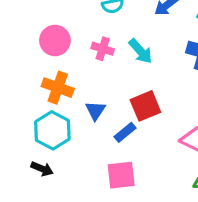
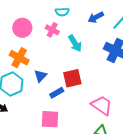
pink cross: (103, 49) -> (52, 30), moved

